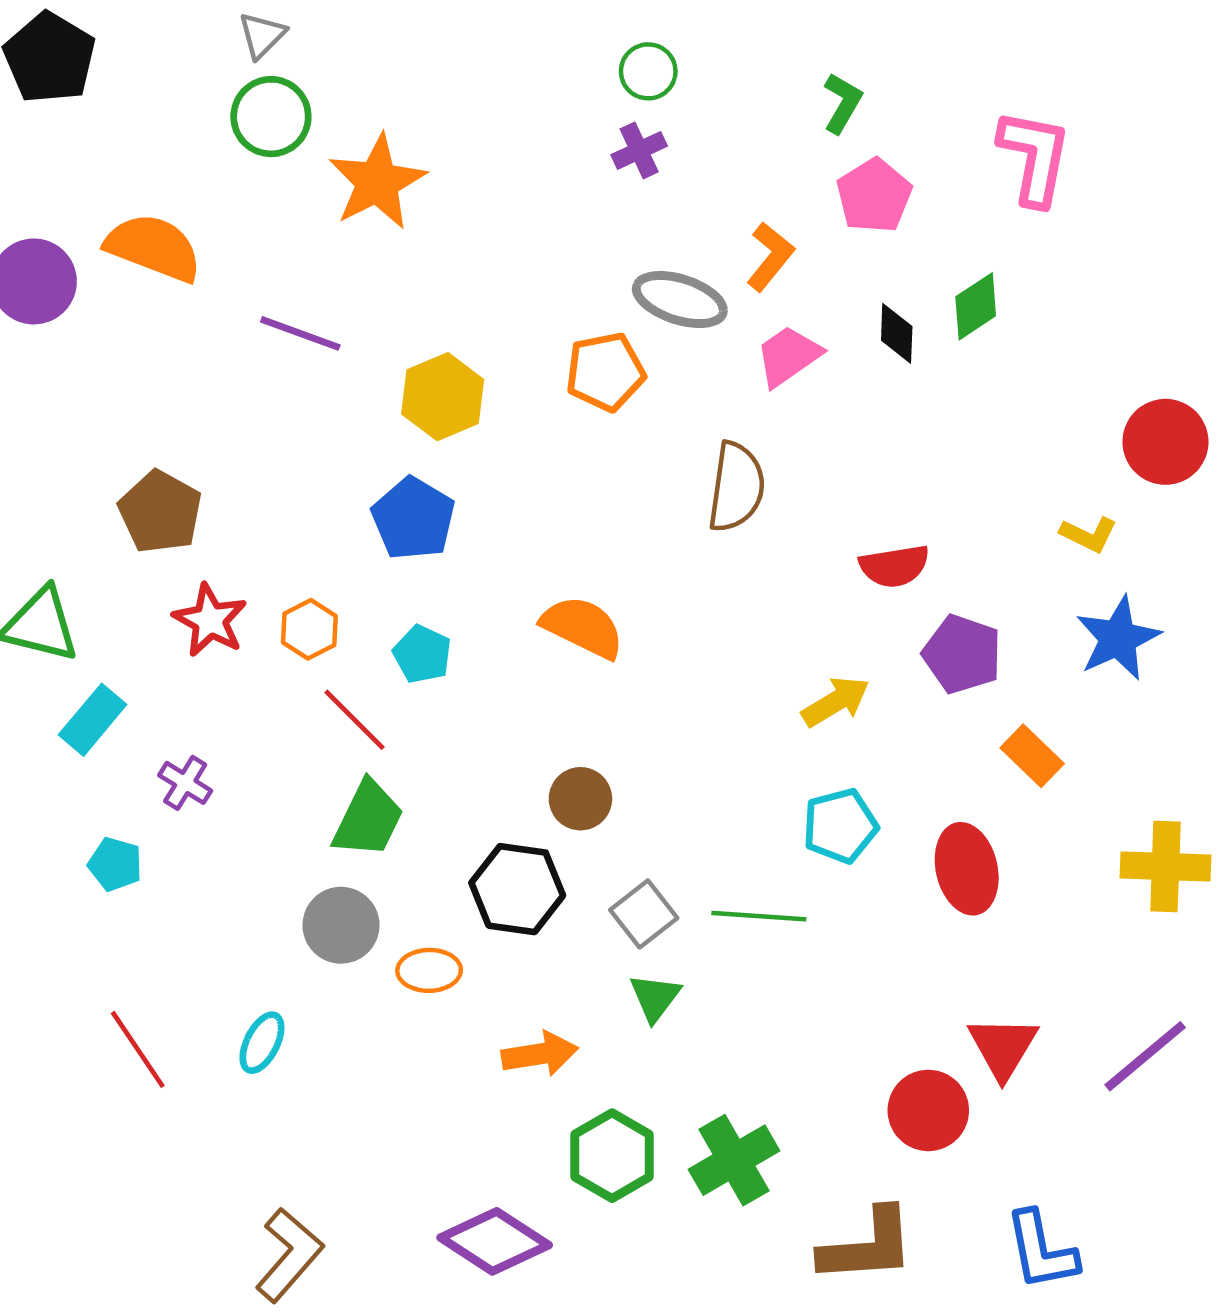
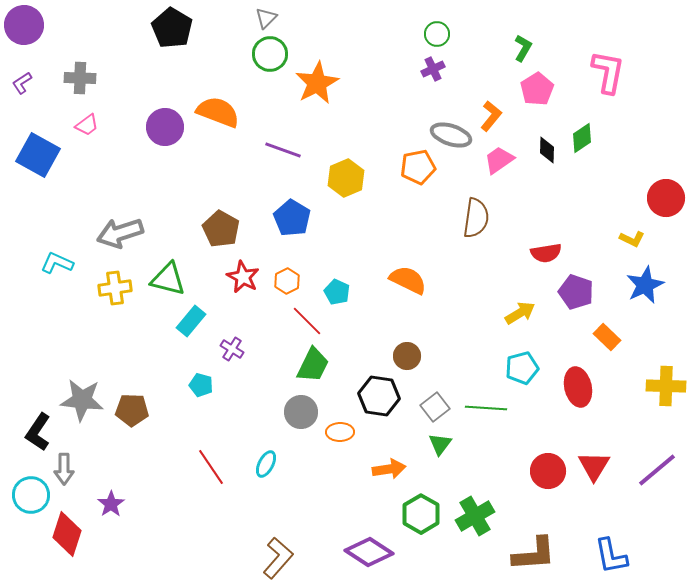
blue pentagon: (413, 519) -> (292, 218), moved
red circle: (928, 1110) -> (548, 471), moved

